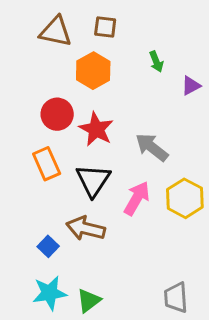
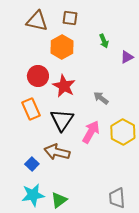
gray arrow: (152, 147) -> (101, 98), size x0.7

